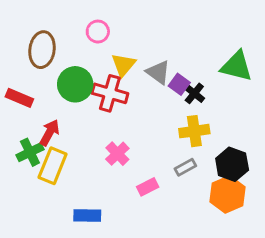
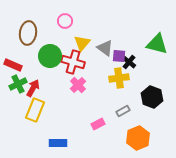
purple square: (179, 84) -> (119, 56), turned -32
yellow cross: (194, 131) -> (119, 78), moved
green cross: (30, 152) -> (18, 84), moved
pink cross: (117, 154) -> (78, 85), moved
black hexagon: (232, 164) -> (152, 97), moved
orange hexagon: (228, 194) -> (138, 138), moved

